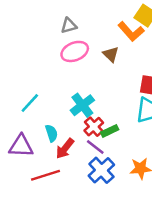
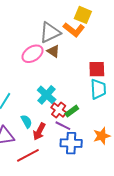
gray triangle: (69, 26) -> (50, 32), moved, size x1.6
brown triangle: (111, 54) -> (53, 51), moved
blue cross: (101, 170) -> (71, 143), turned -35

